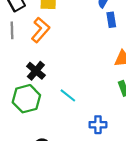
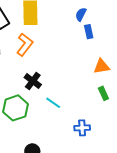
black cross: (36, 71) -> (33, 81), moved

